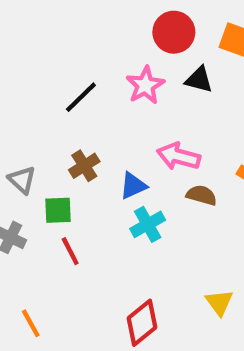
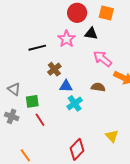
black line: (81, 97) -> (37, 48), turned 36
pink arrow: (179, 156) -> (103, 59), moved, turned 30
brown cross: (84, 166) -> (54, 69), moved
blue triangle: (133, 186) -> (66, 86), turned 32

